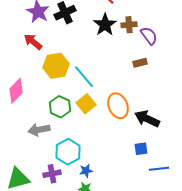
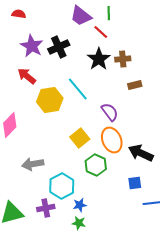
purple semicircle: (149, 36) -> (110, 112), moved
brown rectangle: (140, 63) -> (135, 85), moved
cyan line: (84, 77) -> (78, 89), moved
green hexagon: (60, 107) -> (96, 165), moved

